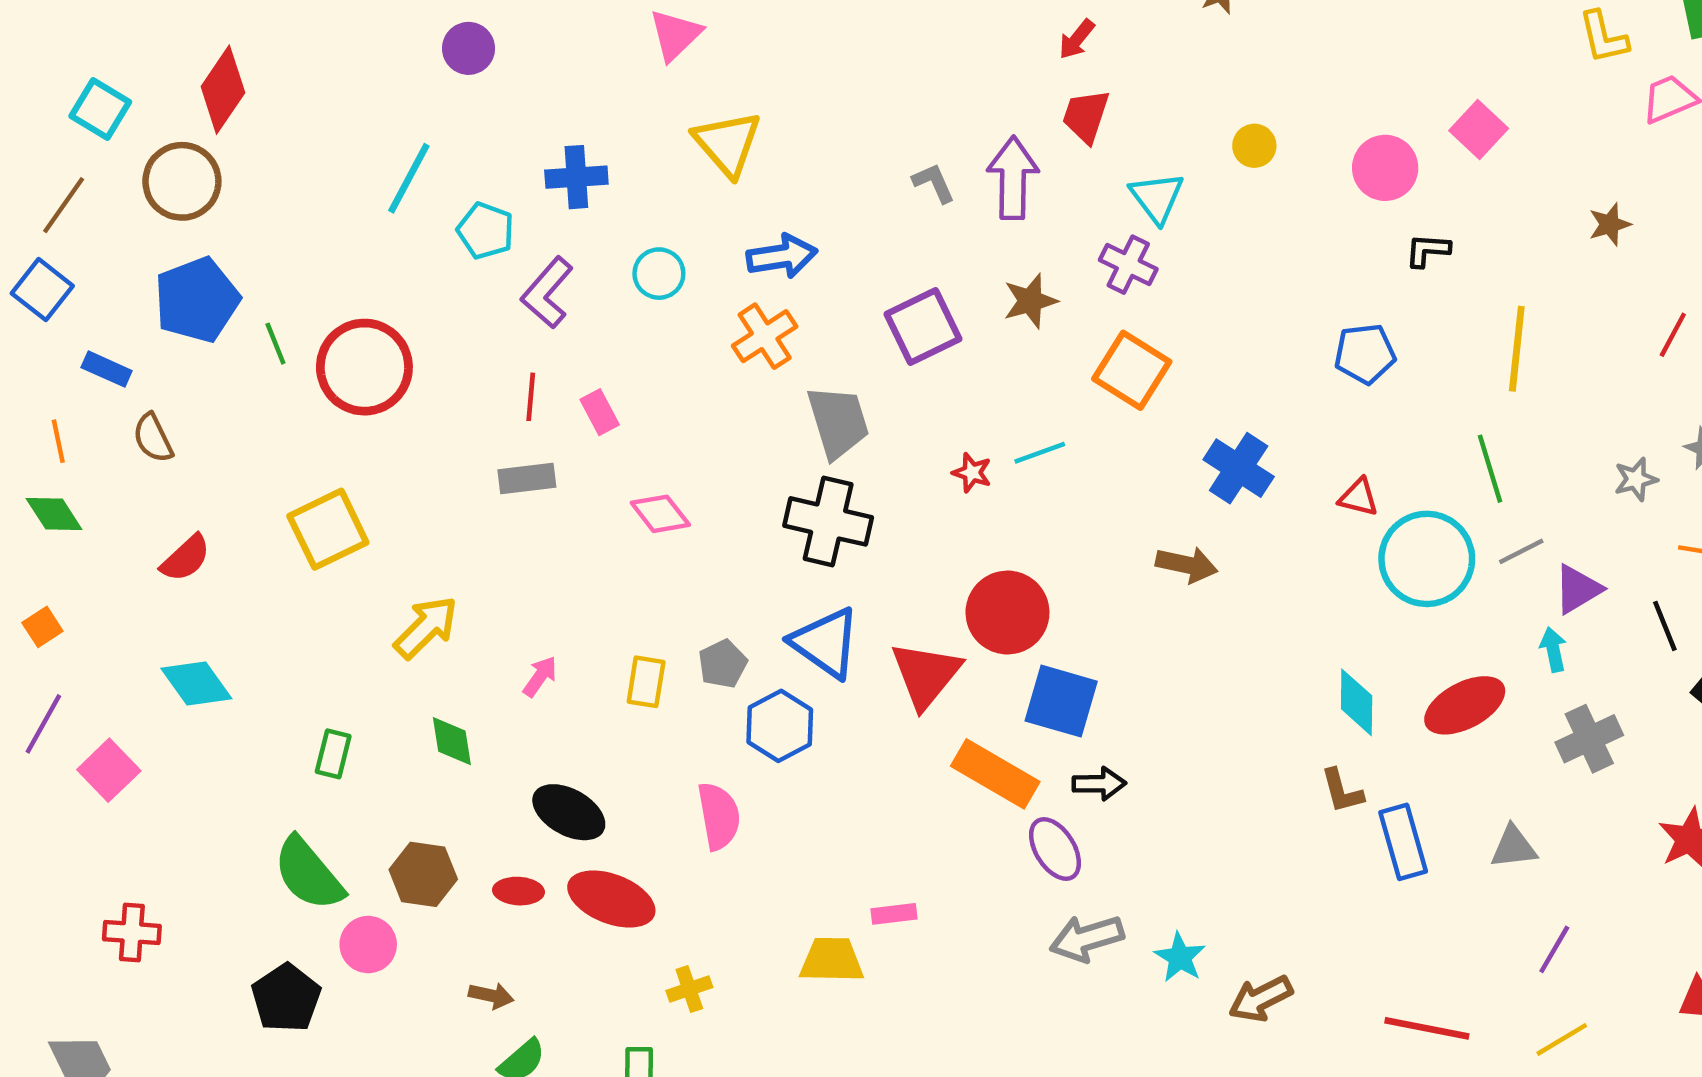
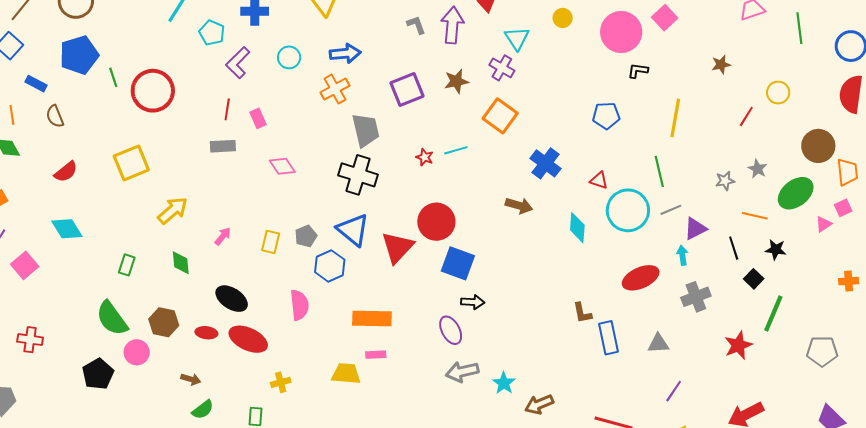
pink circle: (1385, 168) -> (621, 32), size x1.4
cyan diamond: (1357, 702) -> (577, 228), moved
orange rectangle: (995, 774) -> (372, 318), moved, turned -33

